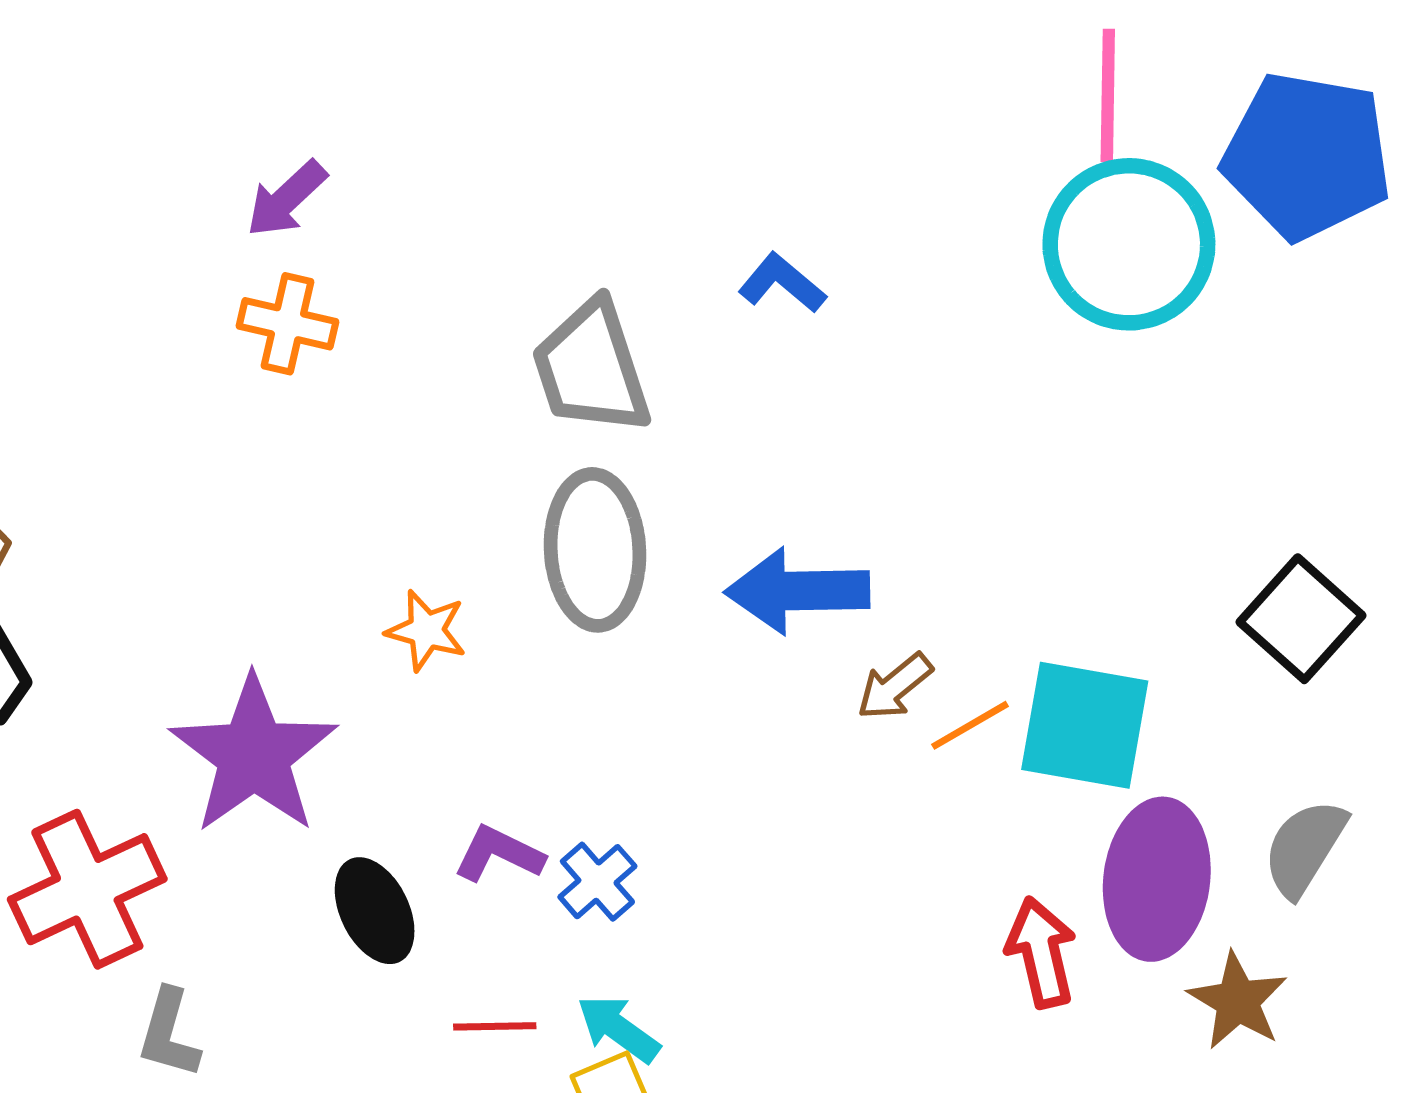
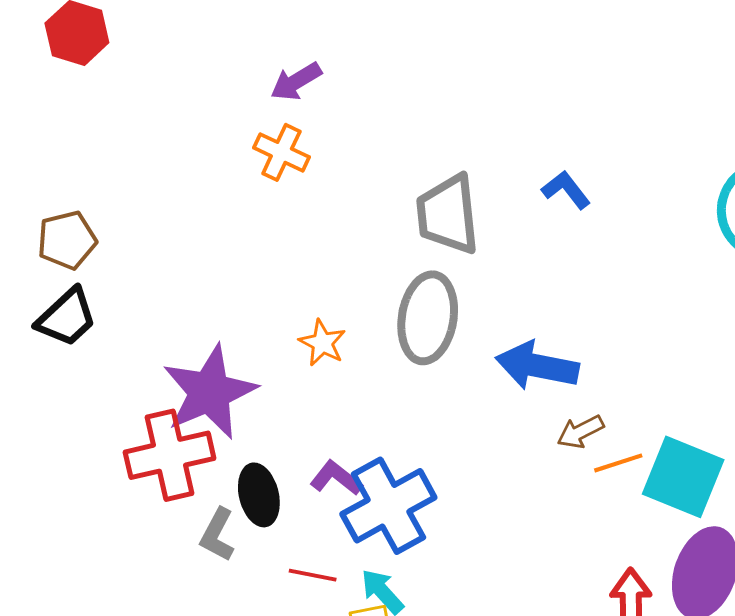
blue cross: (597, 882) -> (388, 506), size x2.0
red cross: (87, 889) -> (170, 455), moved
gray L-shape: (169, 1033) -> (217, 535), moved

